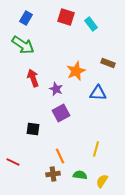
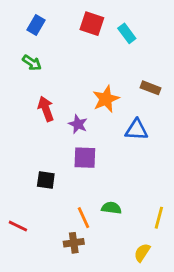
green arrow: (23, 45) -> (32, 63), size x0.6
purple square: (61, 113) -> (85, 158), turned 30
yellow line: (96, 149) -> (159, 218), moved
green semicircle: (80, 175) -> (111, 208), moved

